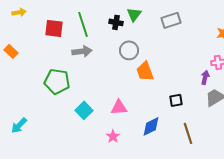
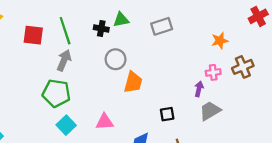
green triangle: (134, 14) -> (121, 20), turned 42
gray arrow: (82, 51) -> (64, 60), turned -60
orange trapezoid: (145, 71) -> (133, 82), turned -145
green pentagon: (57, 81) -> (56, 93), moved

